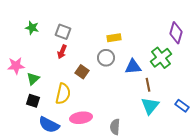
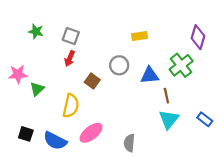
yellow rectangle: (114, 38) -> (139, 36), moved
black square: (33, 101) -> (26, 134), moved
pink ellipse: (81, 118) -> (91, 133), turned -30

